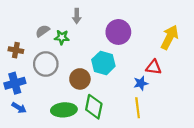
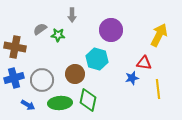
brown cross: (16, 50) -> (15, 47), size x1.5
gray circle: (46, 64) -> (42, 80), moved
blue arrow: (19, 108) -> (28, 105), moved
yellow line: (138, 108) -> (158, 89), moved

